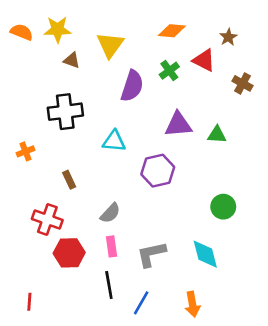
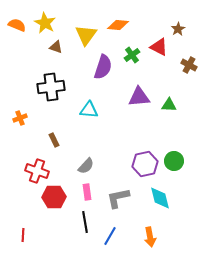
yellow star: (58, 29) -> (45, 23), turned 30
orange diamond: (172, 31) -> (118, 25), moved
purple hexagon: (158, 171) -> (145, 164), moved

